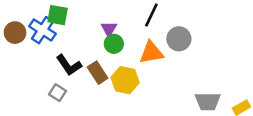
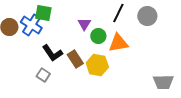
gray circle: (179, 39) -> (147, 16), moved
green circle: (114, 44) -> (98, 36), moved

